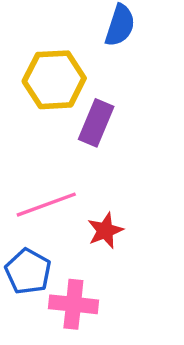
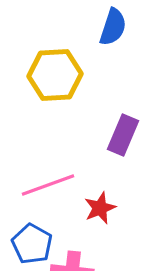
purple rectangle: (96, 123) -> (123, 135), moved

